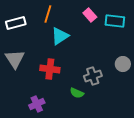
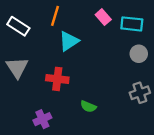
white rectangle: (16, 23) -> (18, 26), turned 48
gray circle: (123, 64) -> (139, 54), moved
gray cross: (93, 76) -> (140, 93), moved

